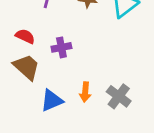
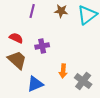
orange arrow: (85, 92) -> (63, 71), moved

